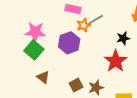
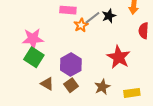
black star: (123, 38) -> (109, 16), moved
purple hexagon: (69, 43) -> (71, 65), moved
brown square: (76, 85) -> (71, 85), moved

